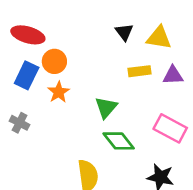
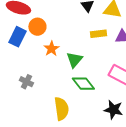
orange star: (59, 92) -> (51, 49), moved
gray cross: (20, 123) -> (26, 82), moved

